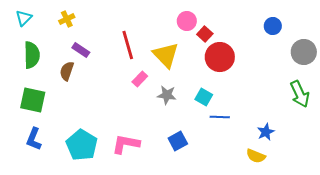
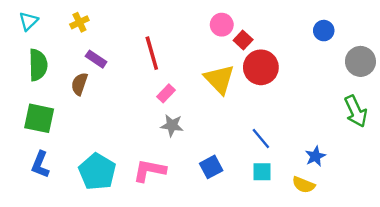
yellow triangle: (166, 55) -> (219, 79), moved
gray star: (167, 95) -> (172, 125), moved
cyan square: (204, 97) -> (262, 172), moved, turned -30
blue line: (220, 117) -> (261, 138), turned 48

